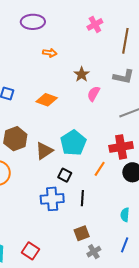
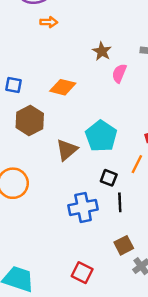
orange arrow: (50, 53) -> (49, 22), moved
brown hexagon: (15, 139) -> (30, 120), moved
black square: (65, 175) -> (109, 178), moved
red square: (31, 251) -> (82, 273), moved

